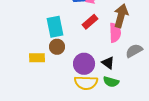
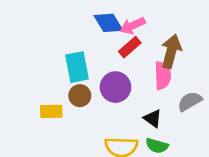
red rectangle: (90, 22) -> (130, 47), moved
purple circle: (84, 64) -> (116, 87), moved

